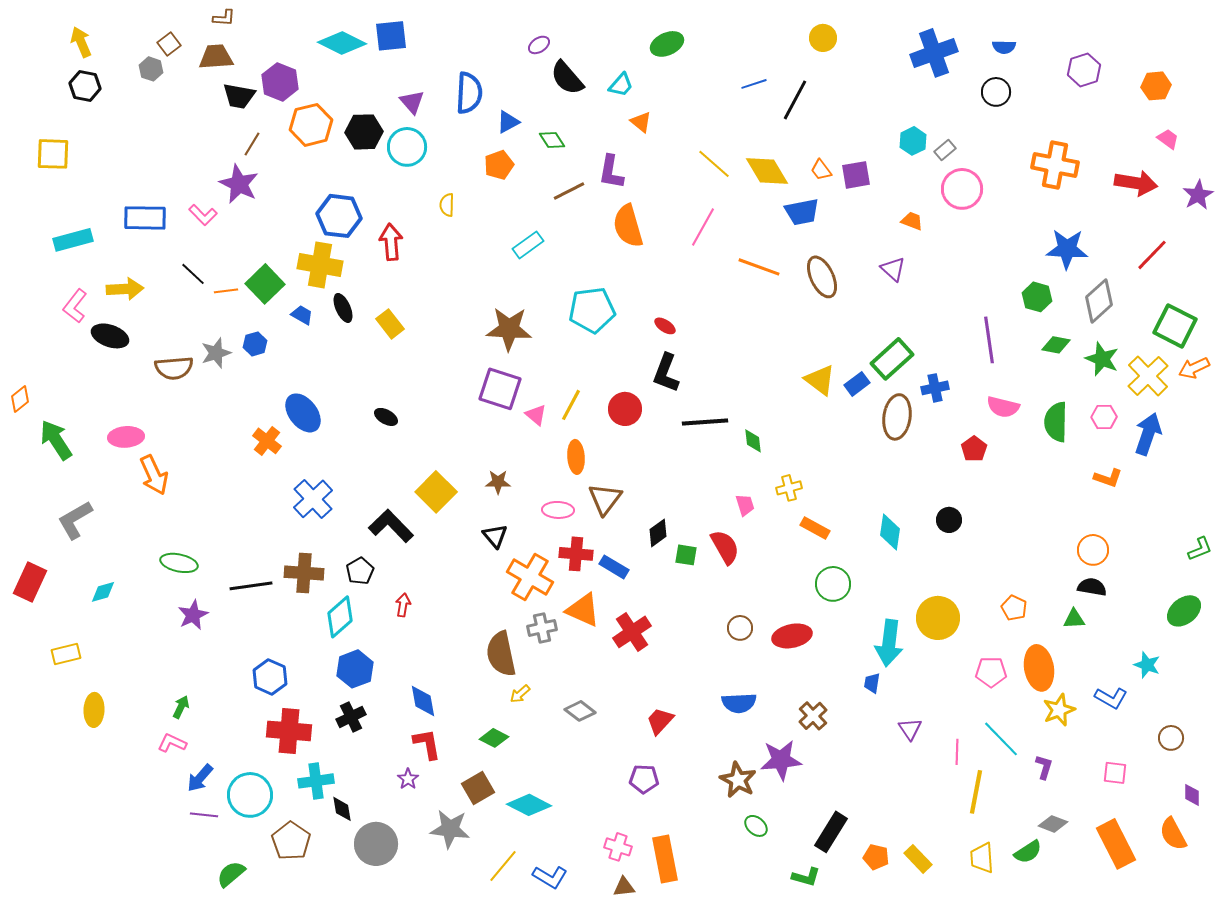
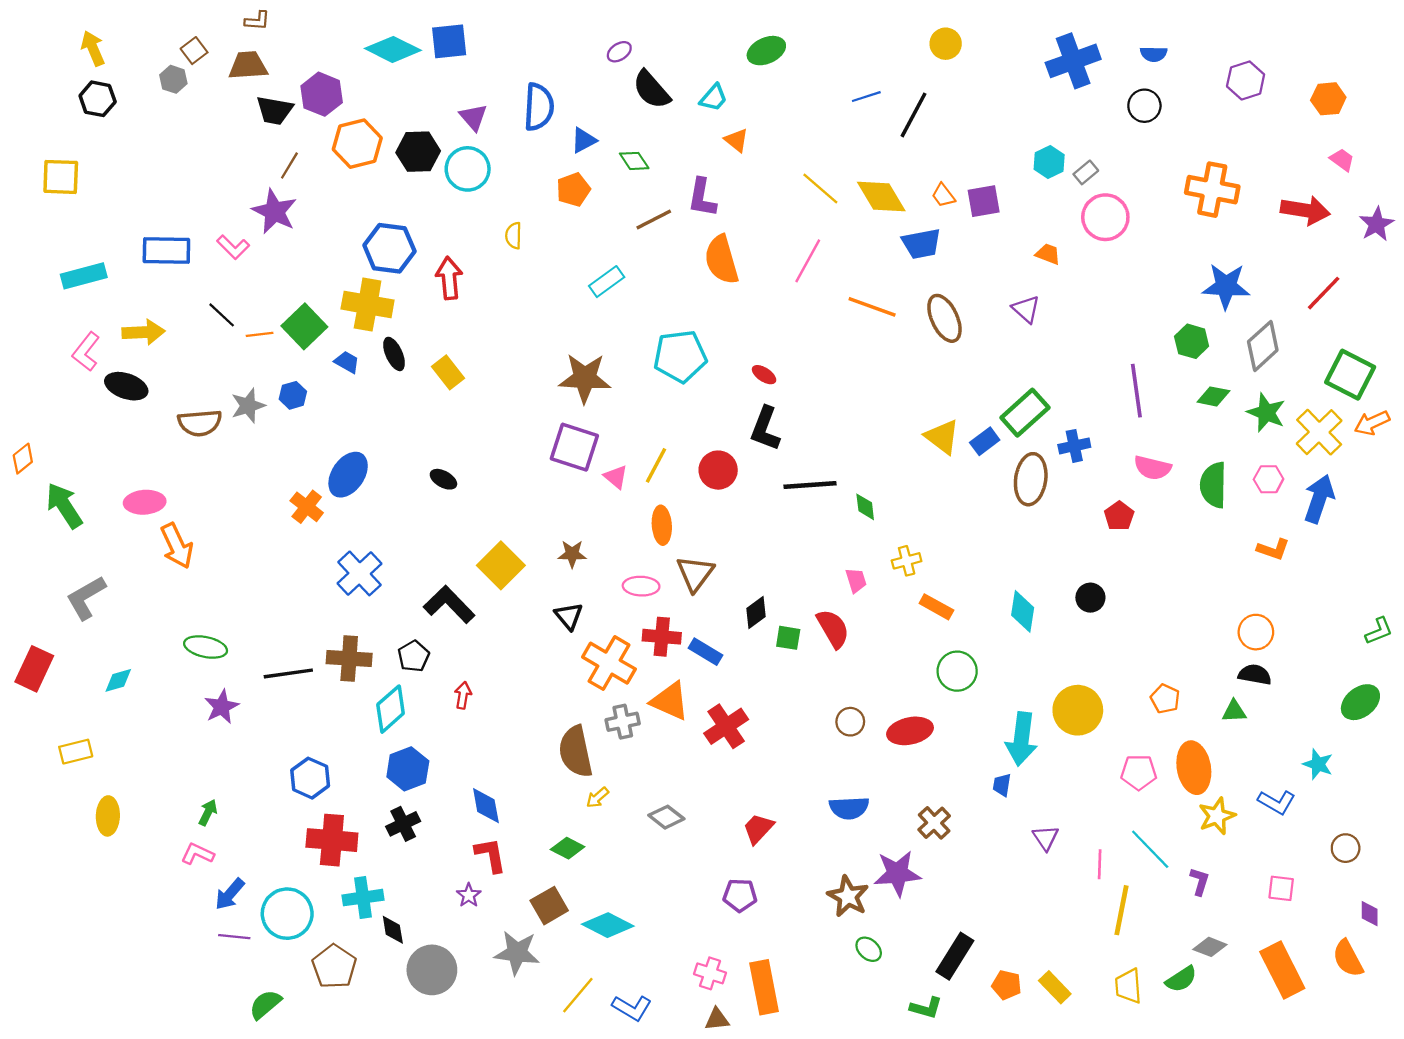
blue ellipse: (303, 413) -> (348, 475), turned 72

